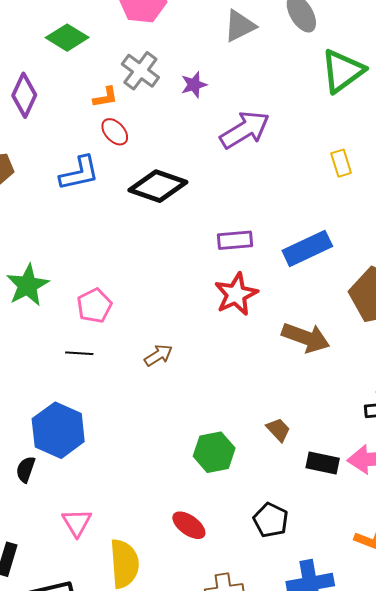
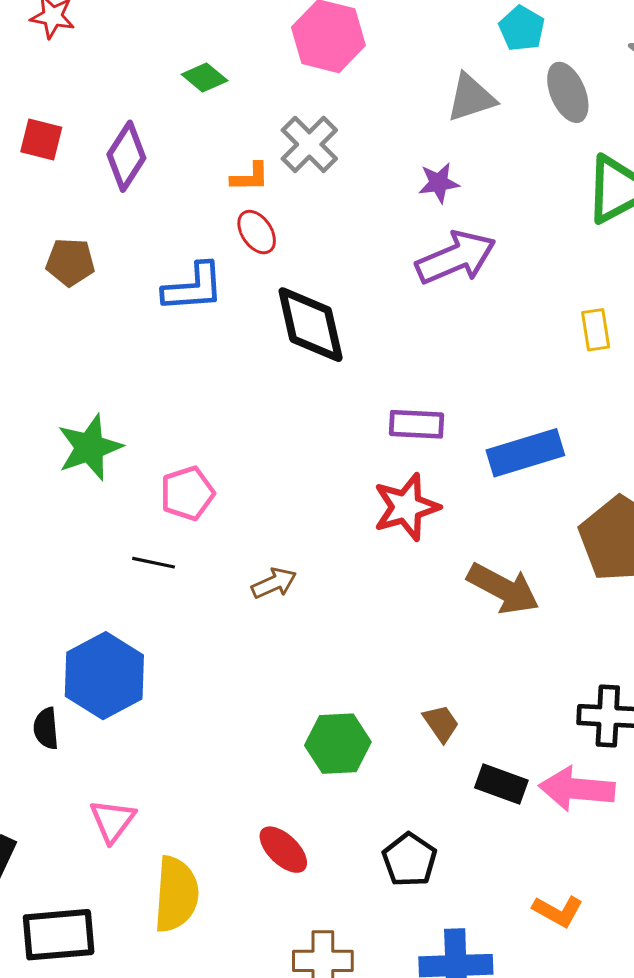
green diamond: (67, 38) -> (205, 78), size x0.7
purple star: (194, 85) -> (439, 183), moved
black diamond: (158, 186) -> (311, 325), turned 50
black semicircle: (26, 469) -> (46, 728), turned -32

